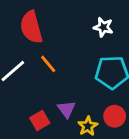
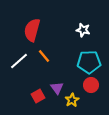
red semicircle: (31, 27) -> (32, 30), turned 30
red circle: (115, 116) -> (91, 85), moved

